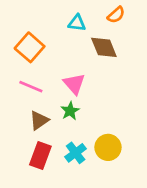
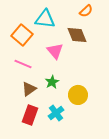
cyan triangle: (77, 23) -> (45, 19), moved, size x1.5
pink triangle: (74, 84) -> (55, 51), moved
yellow circle: (108, 147) -> (78, 95), moved

